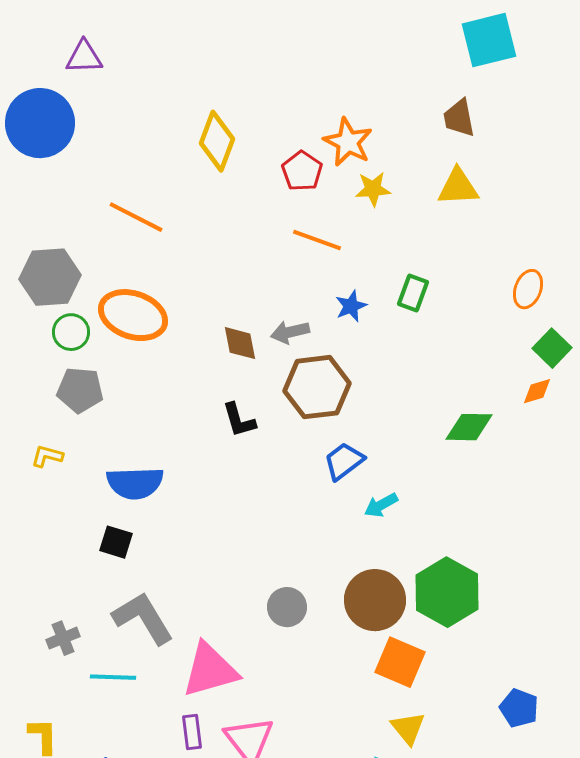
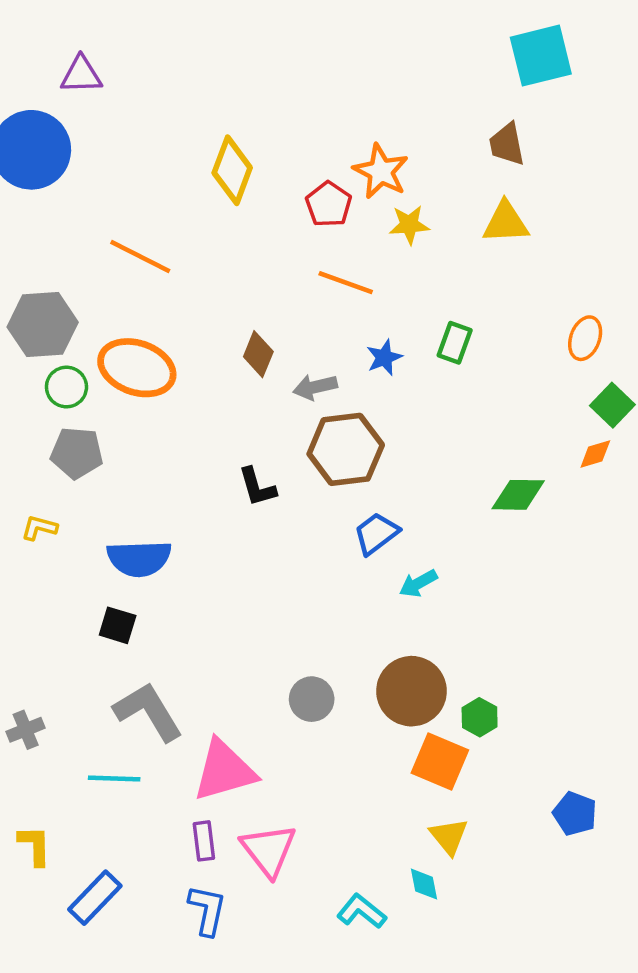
brown diamond: (240, 343) -> (258, 354), moved, turned 33
green hexagon: (447, 592) -> (480, 717), moved, size x0.5
gray cross: (63, 638) -> (26, 730), moved

